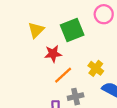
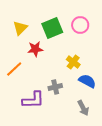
pink circle: (104, 14) -> (80, 25), moved
orange line: (63, 75) -> (14, 69), moved

